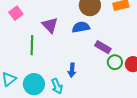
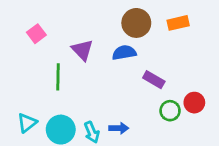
green circle: (115, 62) -> (170, 111), moved
blue arrow: (72, 70) -> (119, 128), moved, turned -96

